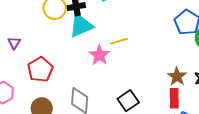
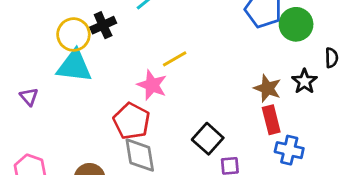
cyan triangle: (81, 26) -> (74, 66), moved, turned 44
red pentagon: (40, 69) -> (132, 121), moved

